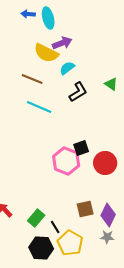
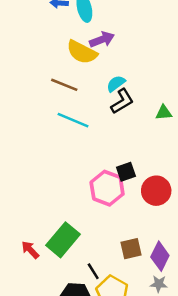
cyan semicircle: (67, 68) -> (116, 84), moved
green triangle: (111, 84) -> (164, 113), moved, turned -40
green rectangle: (36, 218) -> (63, 240), moved, size x1.5

